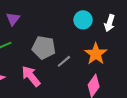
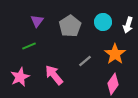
gray pentagon: (44, 48) -> (70, 26), moved, turned 30

